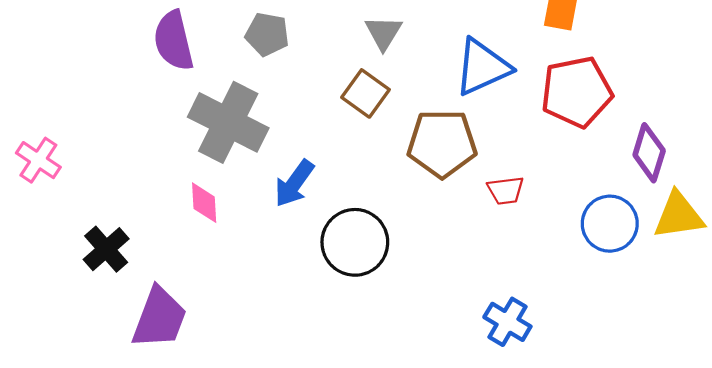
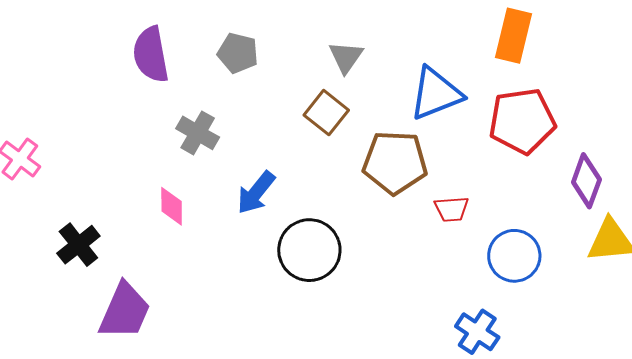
gray cross: (228, 122) -> (198, 133), size x0.6
blue circle: (610, 224) -> (514, 256), moved
blue cross: (507, 322) -> (477, 332), moved

